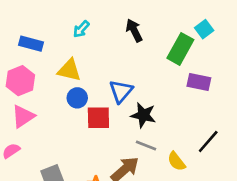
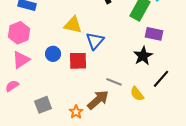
yellow triangle: (69, 70) -> (73, 25), moved
blue circle: (77, 98) -> (53, 54), moved
black star: (143, 115) -> (143, 56), moved, turned 30

